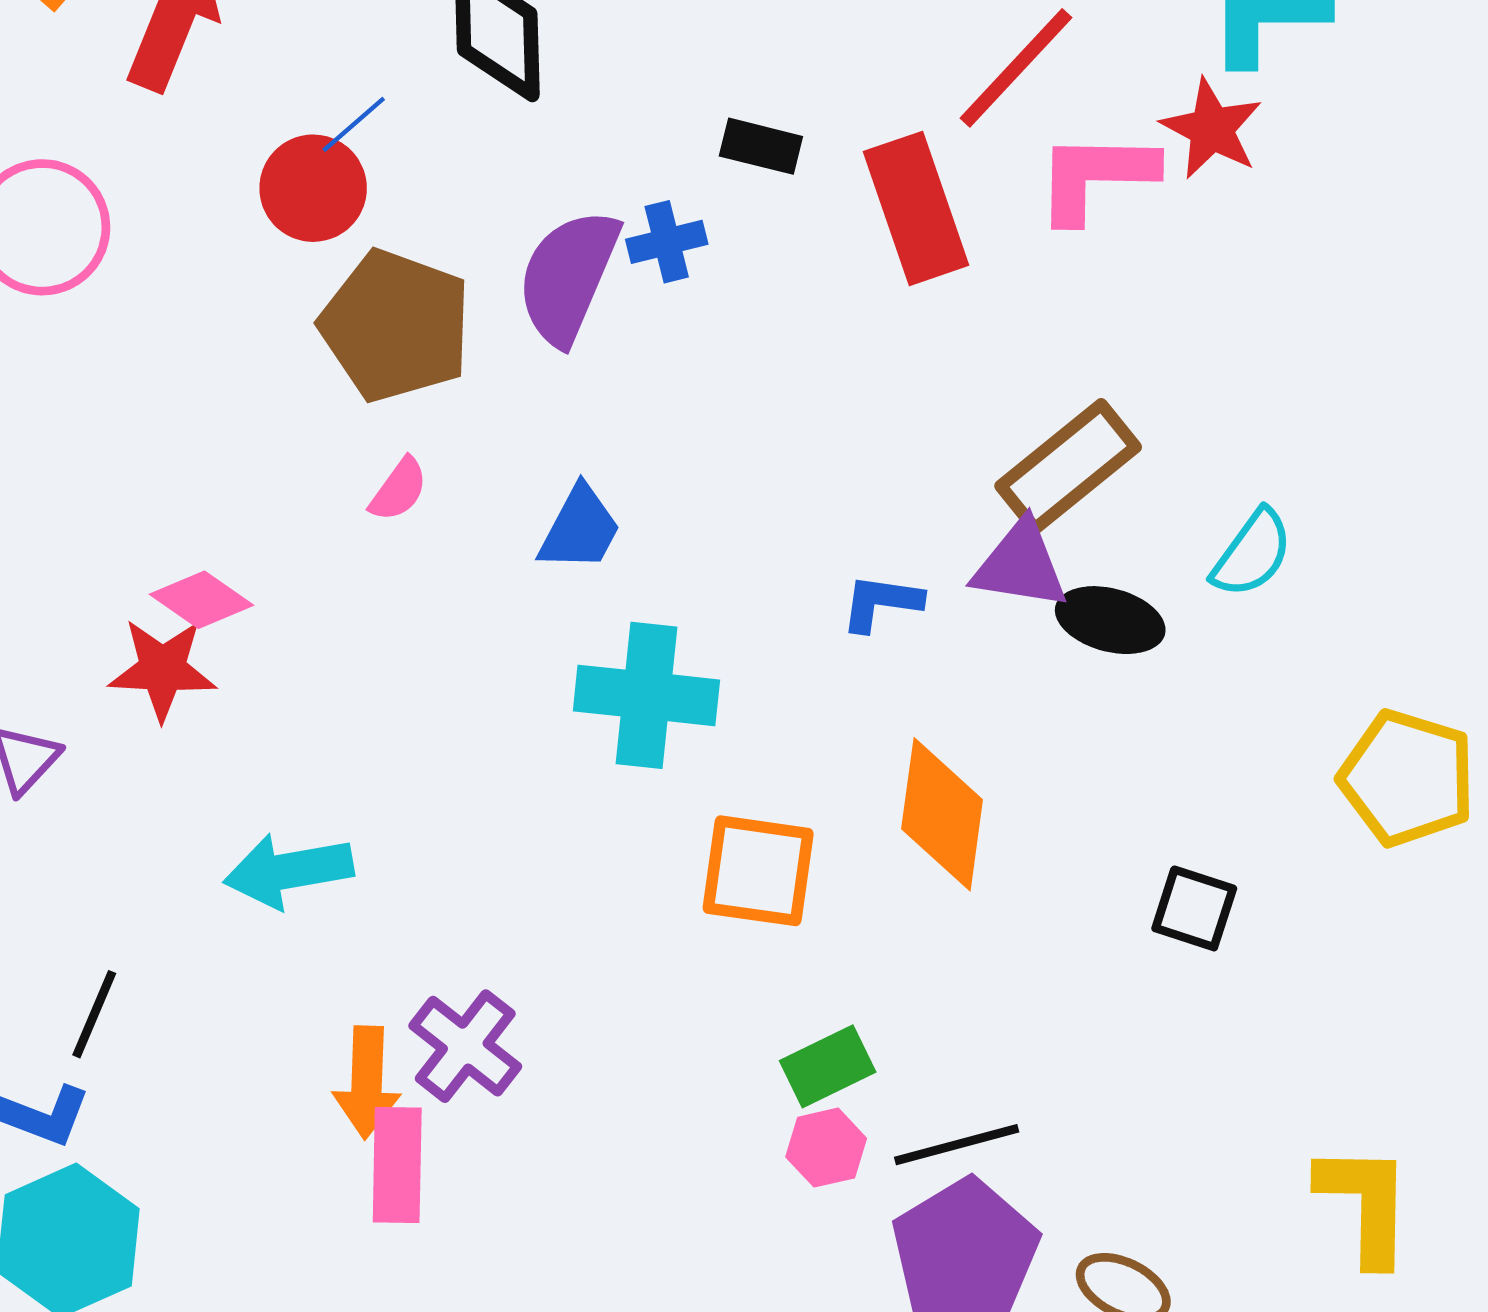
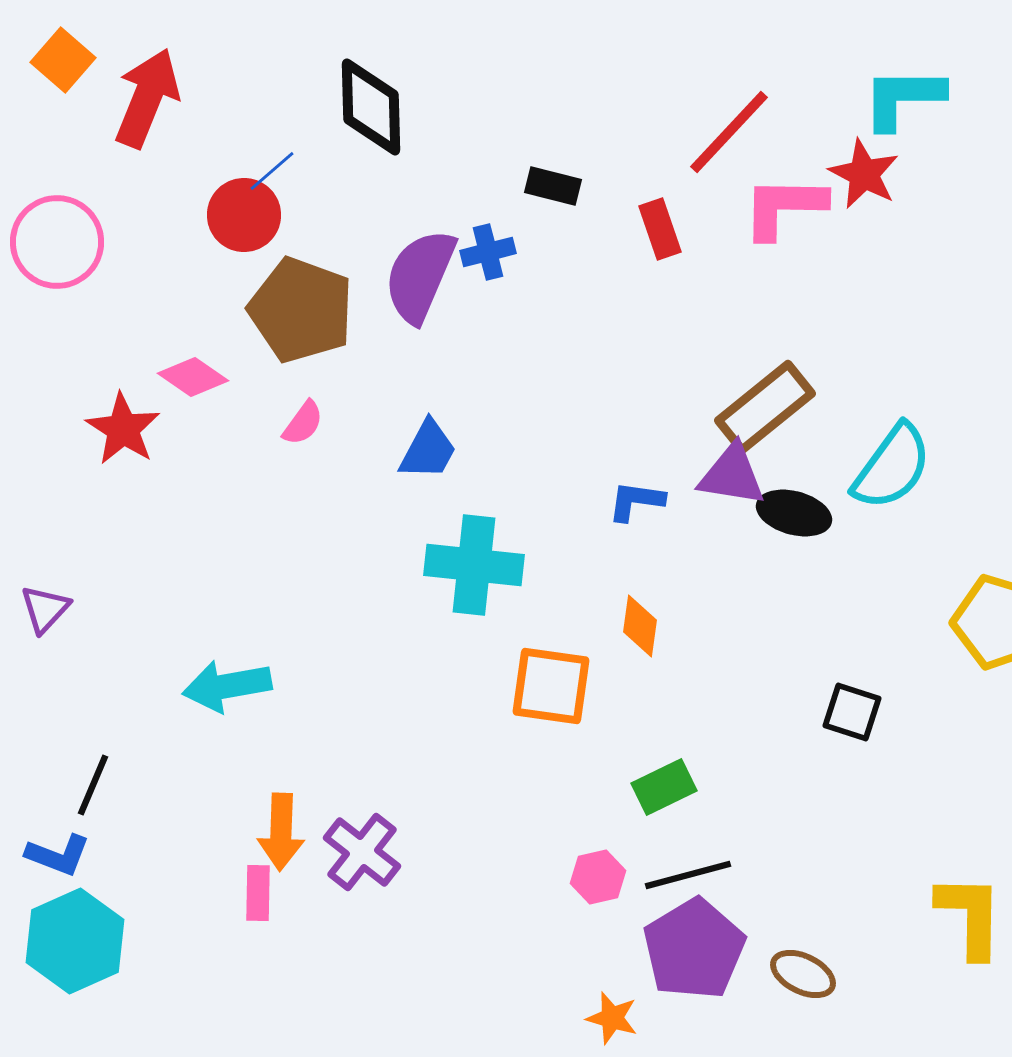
red rectangle: (916, 208) -> (660, 229), size x0.6
cyan semicircle: (1252, 553) -> (892, 467), size x1.4
pink diamond: (202, 600) -> (193, 377), moved
red star: (162, 669) -> (123, 429), moved, turned 30
orange diamond: (942, 814) -> (640, 626), moved, size x0.6
purple cross: (465, 1046) -> (362, 852), moved
green rectangle: (828, 1066) -> (664, 787), moved
pink rectangle: (397, 1165) -> (258, 893), moved, size x0.7

